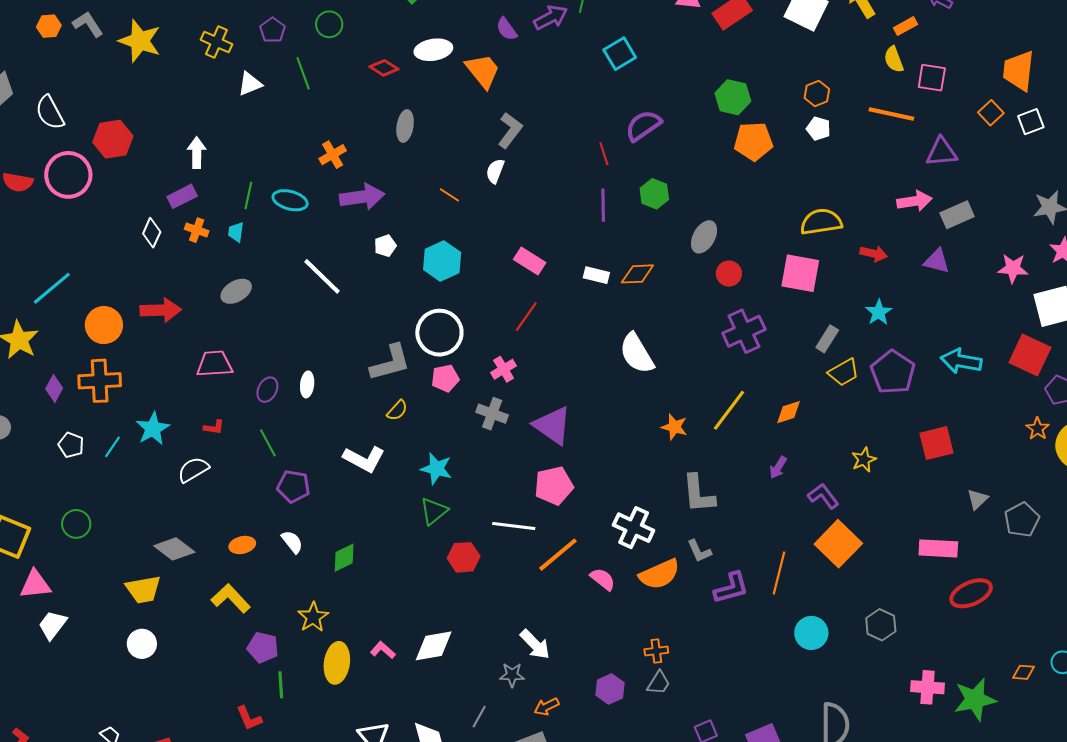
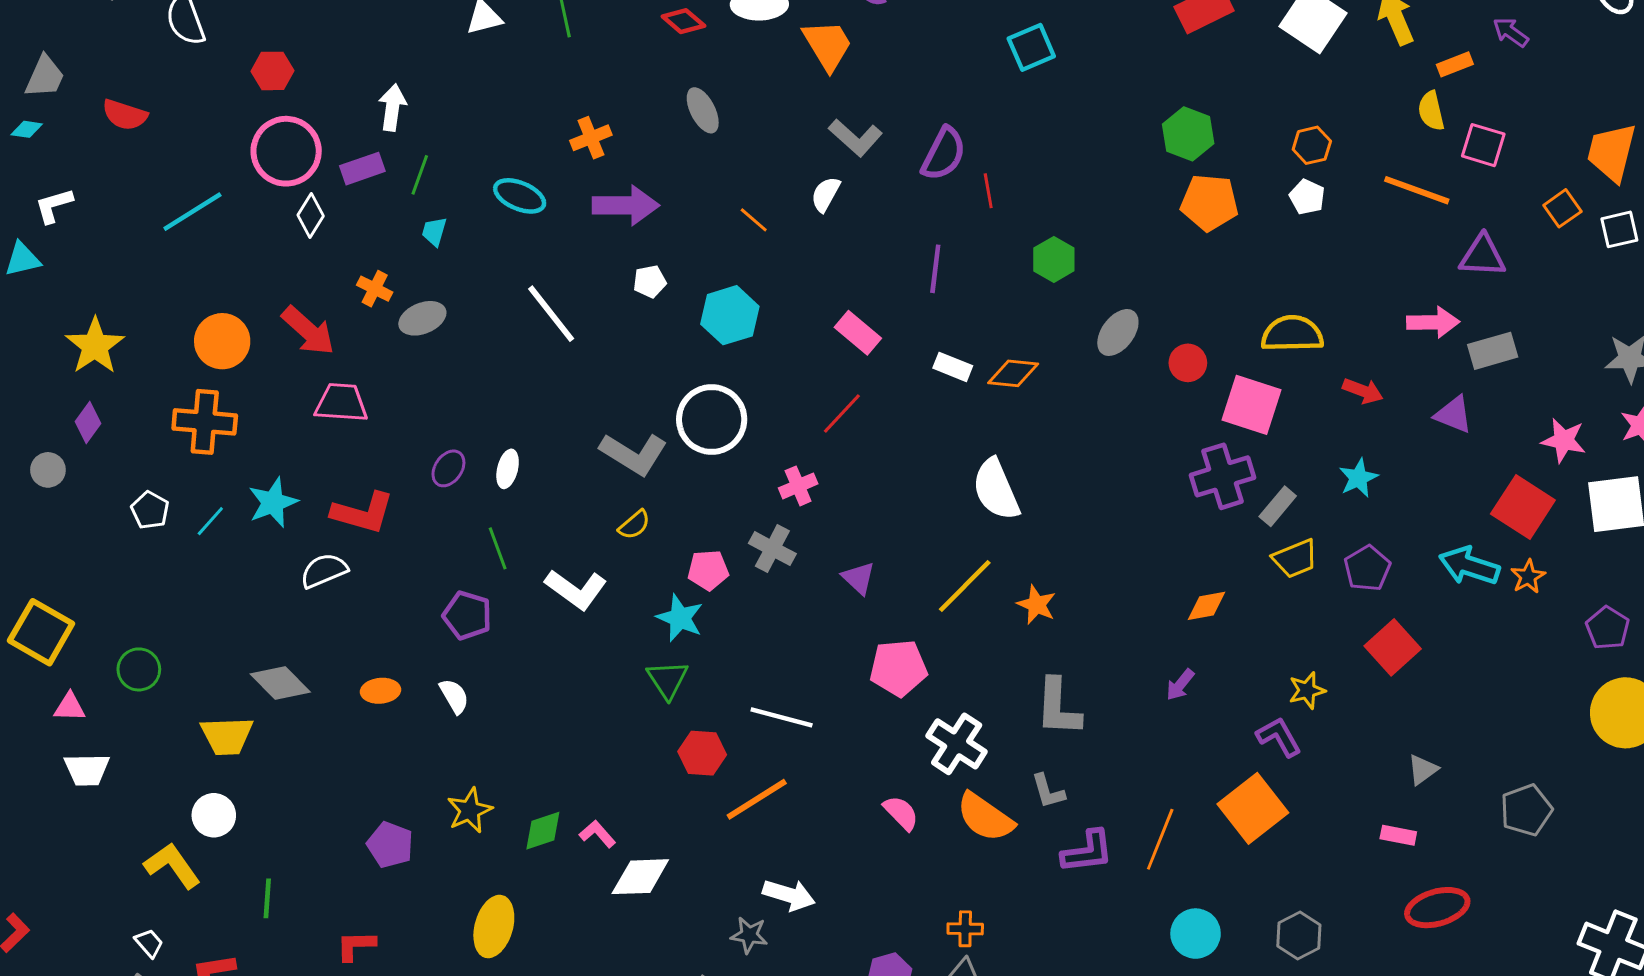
gray ellipse: (405, 126) -> (703, 110), turned -44
purple semicircle: (643, 126) -> (944, 154), moved, turned 144
gray L-shape: (510, 130) -> (855, 138), turned 87
red hexagon: (113, 139) -> (273, 71), size x0.7
pink circle: (68, 175) -> (286, 151), moved
green line: (248, 196) -> (420, 175), moved
purple line: (603, 205) -> (935, 269), moved
orange cross: (197, 230) -> (375, 289), moved
red circle: (729, 274) -> (1188, 363), moved
cyan line: (52, 288) -> (192, 212), moved
red arrow: (161, 310) -> (308, 331), turned 36
purple cross: (744, 331) -> (1223, 476), moved
red square: (1030, 355) -> (1523, 507), moved
gray L-shape: (390, 363) -> (634, 454), turned 39
pink trapezoid: (214, 364) -> (341, 403), moved
purple pentagon: (893, 372) -> (1367, 568), size x0.7
pink pentagon: (445, 378) -> (708, 570), moved
purple diamond: (54, 388) -> (88, 422), moved
yellow line: (729, 410) -> (965, 586), moved
purple triangle: (553, 425) -> (859, 578), size x0.6
red L-shape: (214, 427) -> (363, 513), size x2.0
orange star: (1038, 429) -> (1528, 577), moved
green line: (268, 443) -> (498, 548), moved
red square: (936, 443) -> (1393, 647), moved, turned -36
pink pentagon: (554, 486) -> (898, 668), moved
purple L-shape: (823, 496) -> (1279, 737), moved
gray triangle: (977, 499) -> (1423, 770), moved
green triangle: (434, 511) -> (668, 680), turned -32
green circle: (76, 524) -> (139, 669), moved
pink rectangle: (938, 548) -> (1398, 835), size x0.6
orange line: (558, 555) -> (757, 799), moved
green diamond: (344, 558) -> (543, 831), moved
orange semicircle: (659, 574) -> (985, 817), turned 51
pink triangle: (35, 584) -> (70, 707), size x0.7
yellow L-shape: (231, 598) -> (172, 866), moved
white trapezoid: (52, 625) -> (87, 770), turned -136
white arrow: (535, 644) -> (789, 895), turned -36
pink L-shape: (383, 650) -> (597, 834), moved
yellow ellipse: (337, 663) -> (494, 927), moved
green line: (281, 685) -> (267, 898), moved
red L-shape: (249, 718) -> (356, 946), turned 104

